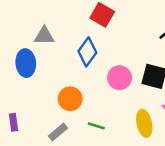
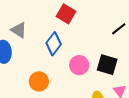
gray triangle: (44, 36) -> (19, 30), turned 30

